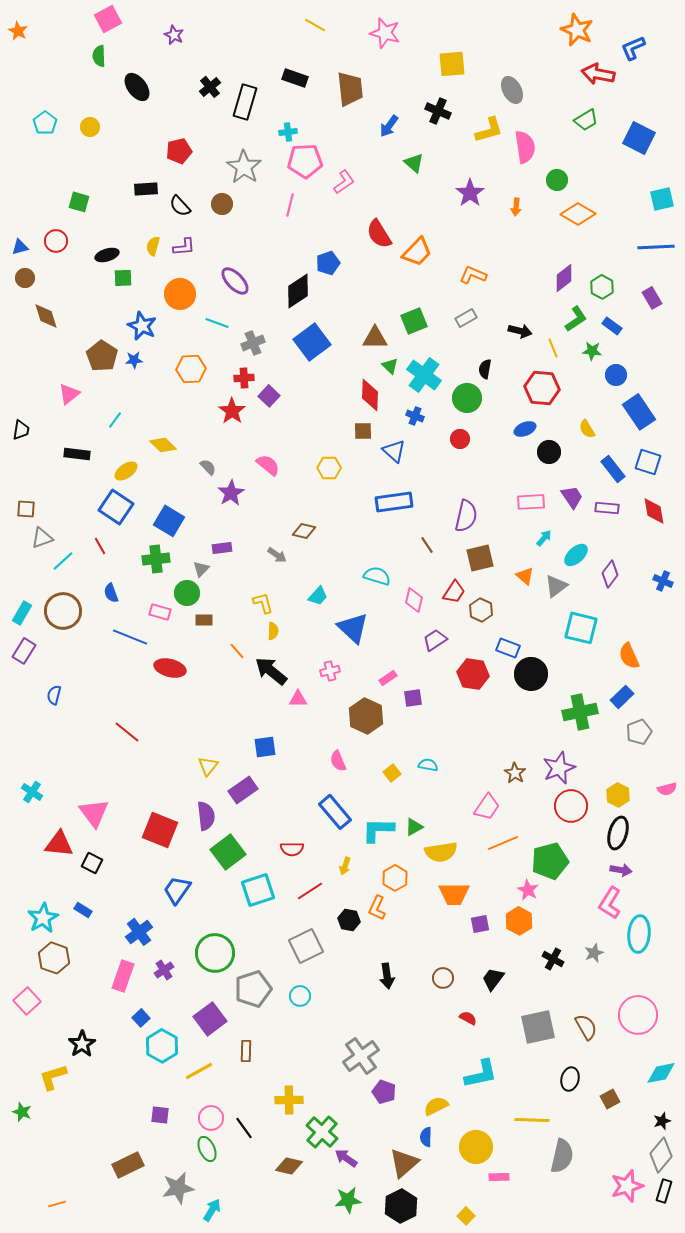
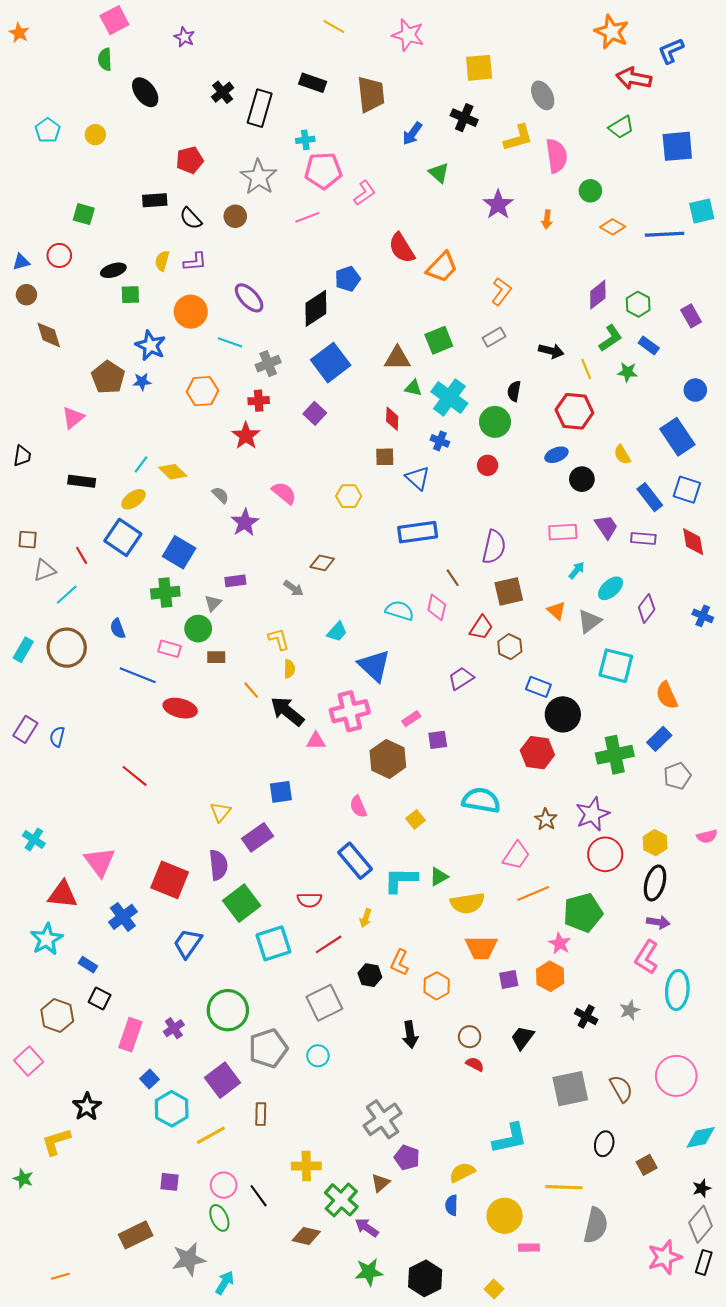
blue square: (639, 138) -> (677, 146), turned -32
pink line: (290, 205) -> (307, 217), turned 55
orange diamond: (578, 214) -> (613, 227), size x0.7
blue line: (656, 247) -> (665, 234), moved
orange L-shape: (473, 275) -> (501, 291), turned 104
green triangle: (390, 366) -> (413, 388), turned -30
blue circle: (616, 375) -> (695, 390), moved
red diamond: (370, 395) -> (392, 419), size x0.7
purple square: (269, 396) -> (315, 413), moved
cyan line: (115, 420) -> (141, 464), moved
red line: (100, 546) -> (82, 555), moved
pink diamond: (414, 600) -> (437, 607), moved
purple rectangle: (24, 651) -> (25, 729), moved
pink cross: (330, 671) -> (350, 711), size x1.8
red hexagon: (473, 674) -> (537, 753), moved
cyan semicircle: (428, 765) -> (481, 800), moved, size x1.8
black square: (92, 863) -> (100, 999), moved
orange hexagon: (395, 878) -> (437, 986), moved
cyan star: (43, 918) -> (47, 939), moved
blue cross: (139, 932) -> (123, 917), moved
red semicircle: (468, 1018) -> (475, 1064), moved
brown triangle: (404, 1163) -> (380, 1183), moved, size x0.6

